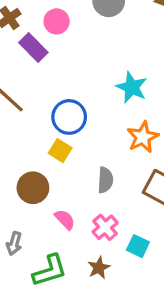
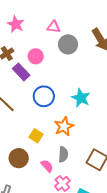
blue circle: (69, 117) -> (44, 96), moved
orange star: (143, 137) -> (64, 126), moved
pink semicircle: (65, 219) -> (47, 166), moved

